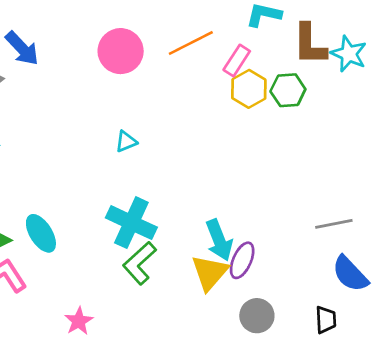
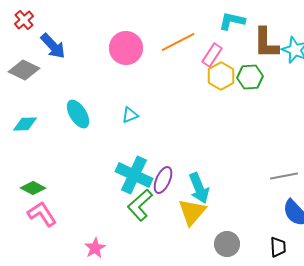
cyan ellipse: (41, 233) -> (78, 114), moved
purple ellipse: (242, 260) -> (163, 180), moved

